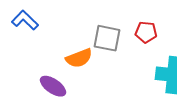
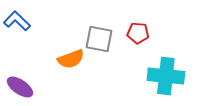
purple ellipse: (53, 86) -> (20, 87), moved

